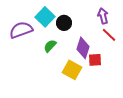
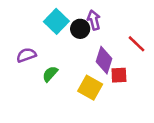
purple arrow: (103, 16) -> (94, 20), moved
purple semicircle: (21, 30) -> (26, 55), moved, size x0.7
green semicircle: (50, 46) -> (50, 74), moved

